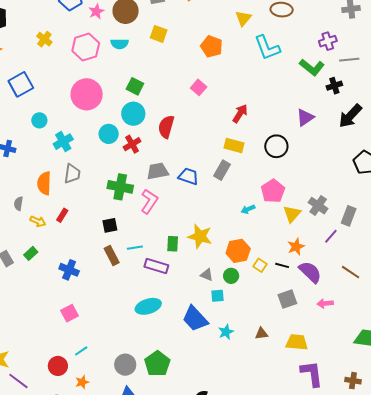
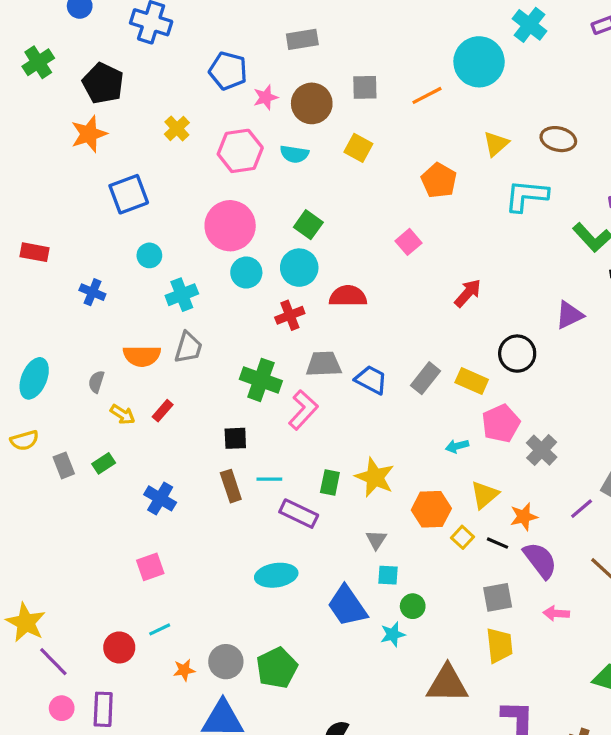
cyan L-shape: (267, 48) -> (526, 196), turned 108
red semicircle: (166, 127) -> (348, 296), turned 65
cyan circle: (109, 134) -> (246, 273), moved
yellow rectangle: (234, 145) -> (472, 381), moved
orange semicircle: (44, 183) -> (142, 356), turned -100
gray cross: (318, 206) -> (542, 450), moved
yellow triangle: (292, 214) -> (484, 495), moved
gray triangle: (207, 275) -> (376, 540), turned 32
green circle: (231, 276) -> (413, 606), moved
brown triangle: (261, 334) -> (447, 684), moved, size x2.0
yellow trapezoid: (297, 342) -> (499, 645), moved, turned 70
orange star: (82, 382) -> (184, 670), moved

